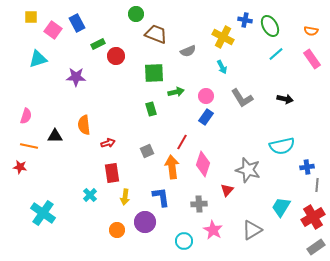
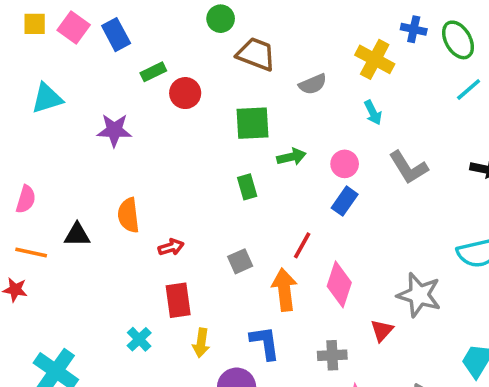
pink square: (53, 30) -> (74, 28), moved

